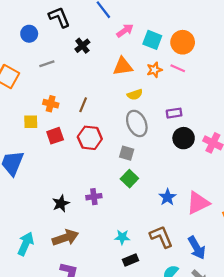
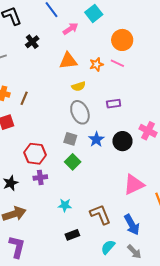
cyan square: (152, 40) -> (94, 13), moved, turned 30
brown line: (83, 105) -> (24, 98), moved
red hexagon: (90, 138) -> (35, 154), moved
black circle: (184, 138) -> (122, 141), moved
blue star: (168, 197) -> (96, 139), moved
cyan star: (122, 237) -> (65, 205), moved

